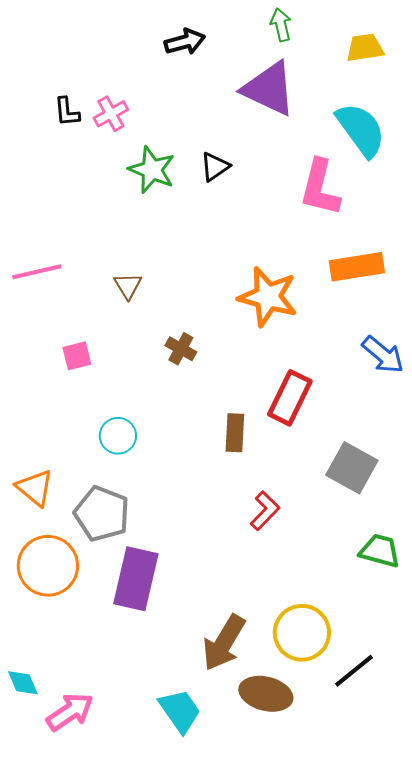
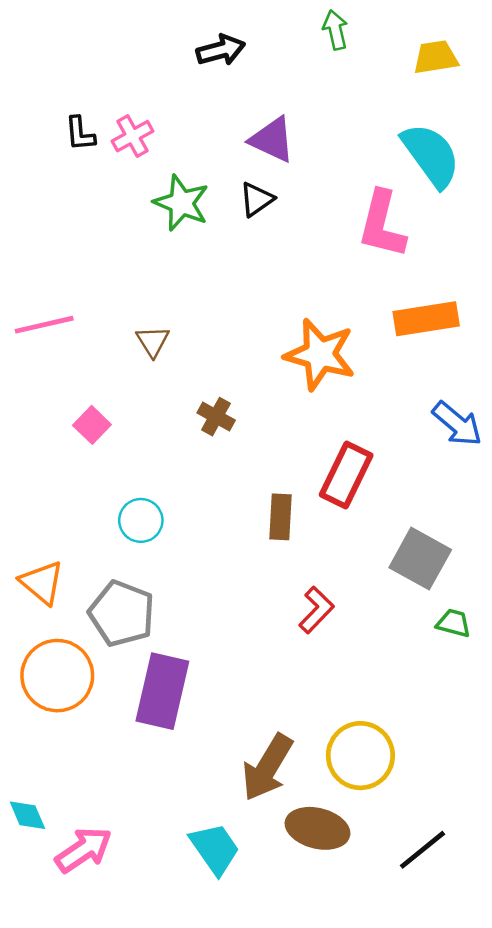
purple triangle: (269, 89) -> (272, 140), moved, size x0.7
pink square: (77, 356) -> (92, 425), turned -32
green trapezoid: (380, 551) -> (454, 623), moved, size x0.7
black line: (354, 671) -> (423, 850), moved

